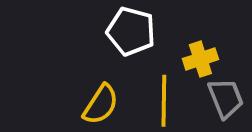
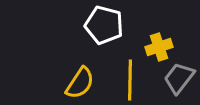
gray trapezoid: (226, 98) -> (179, 78), turned -120

